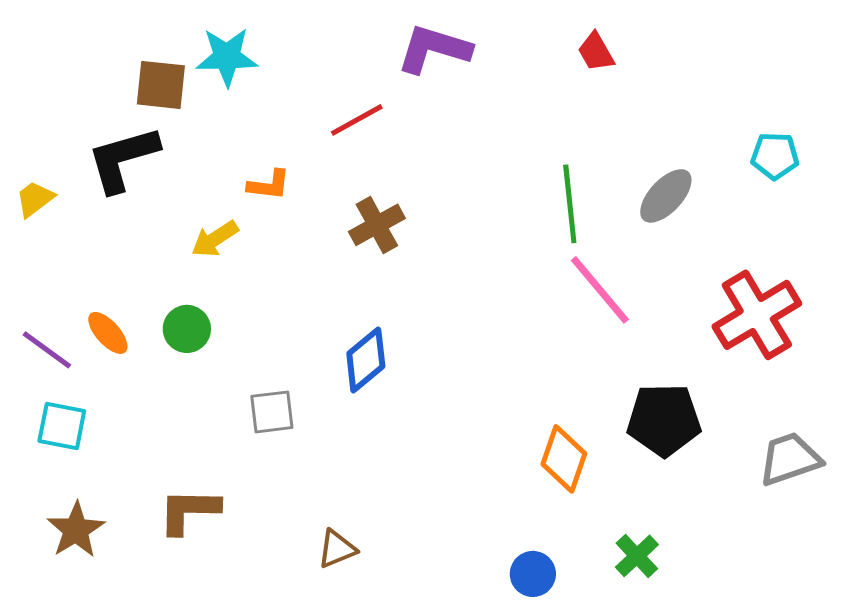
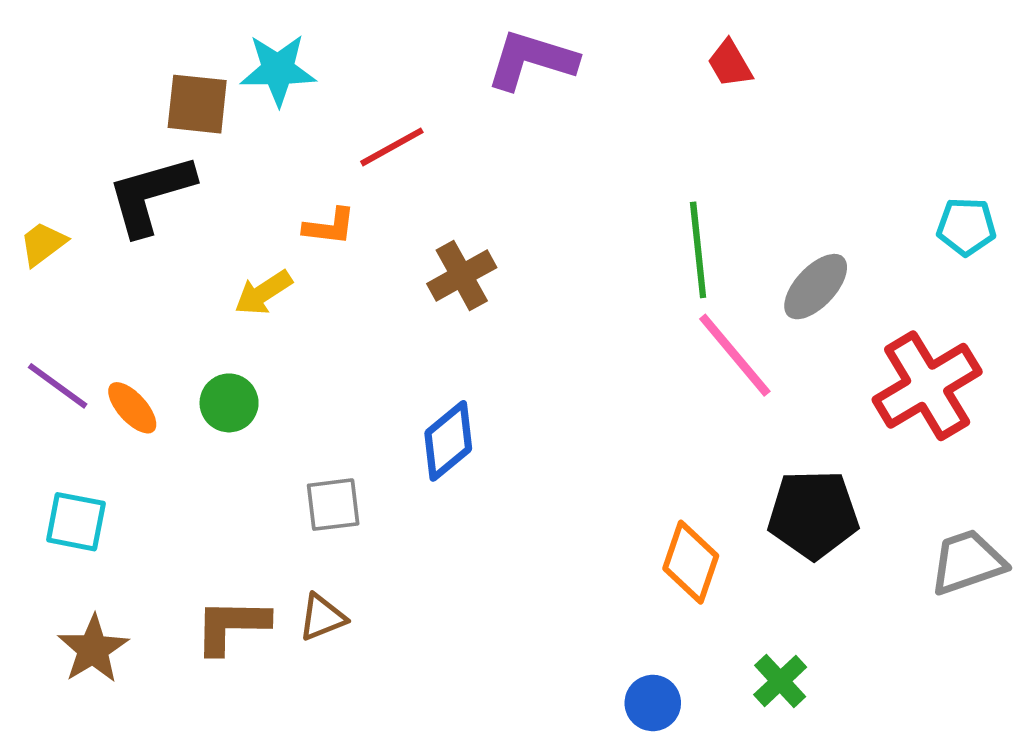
red line: (357, 120) -> (392, 147), moved
cyan pentagon: (775, 156) -> (966, 227), moved
gray ellipse: (666, 196) -> (816, 287), moved
purple line: (47, 350) -> (58, 386), moved
brown triangle: (337, 549) -> (322, 617), moved

